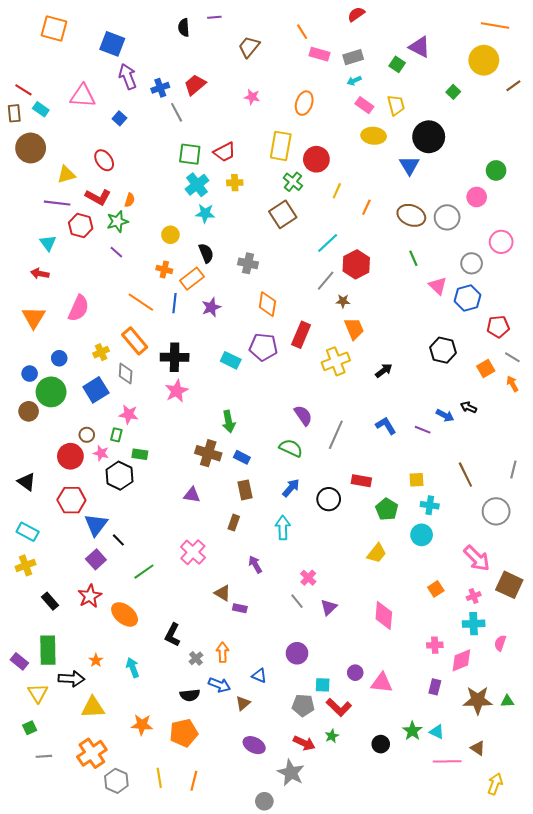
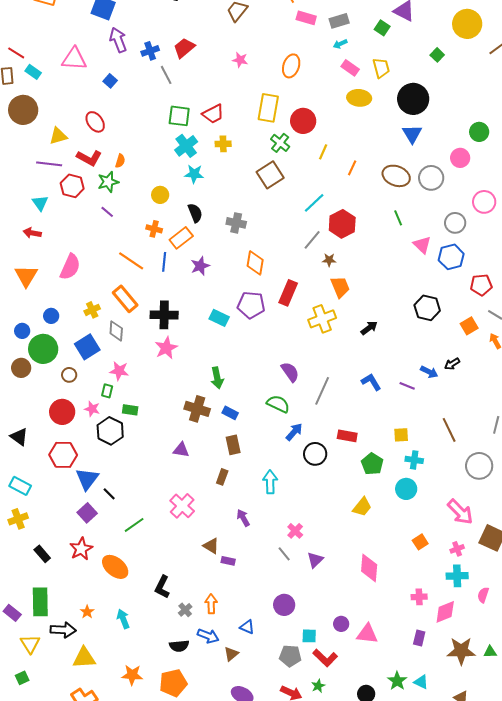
blue triangle: (409, 165) -> (412, 134), moved
black arrow: (468, 407) -> (452, 364), turned -56
brown circle: (87, 435) -> (69, 375), moved
blue arrow: (291, 488) -> (294, 432), moved

